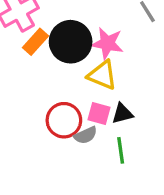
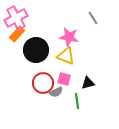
orange rectangle: (35, 42) -> (17, 34), moved
black circle: (71, 42) -> (36, 50), moved
black triangle: (122, 114) -> (88, 83), moved

